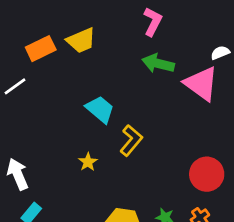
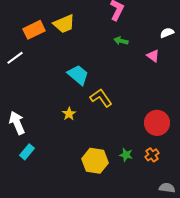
green arrow: (158, 63) -> (121, 41), size x0.6
pink triangle: (201, 84) -> (153, 56), size x0.5
yellow L-shape: (131, 140) -> (101, 98), turned -75

